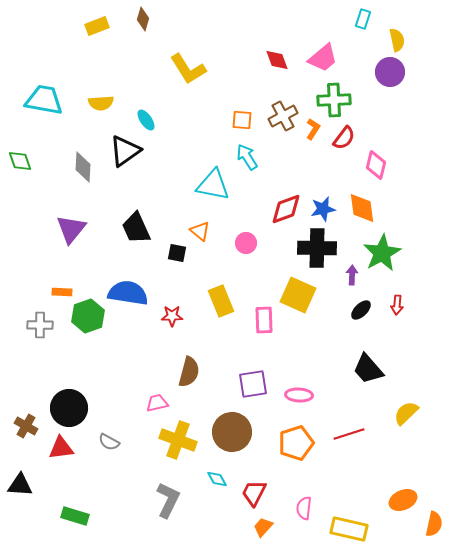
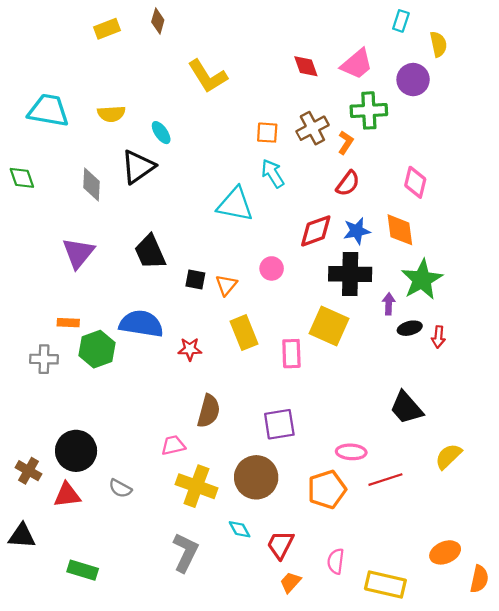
purple circle: (390, 72) -> (413, 80), moved
red semicircle: (344, 138) -> (348, 183), moved
orange triangle: (200, 231) -> (226, 285), moved, turned 30
black ellipse: (361, 310) -> (410, 328), moved, turned 30
pink ellipse: (299, 395) -> (351, 452), moved

